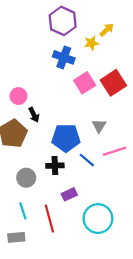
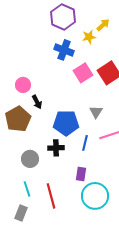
blue line: (87, 160) -> (85, 143), turned 63
purple rectangle: (69, 194) -> (81, 174), moved, turned -56
gray rectangle: (16, 237) -> (21, 213), turned -63

